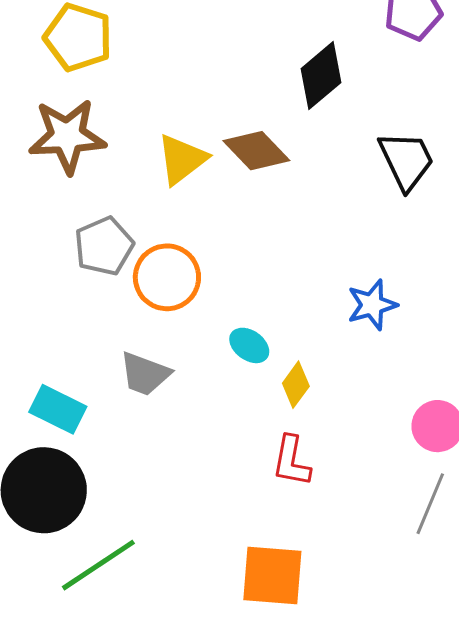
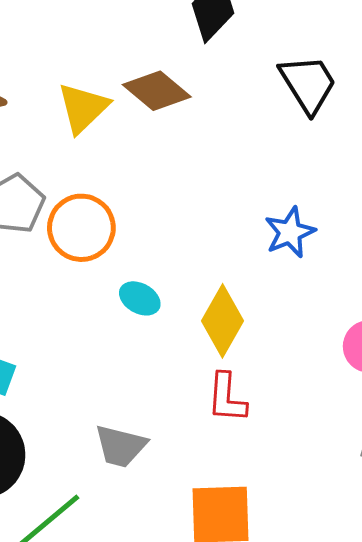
cyan ellipse: (249, 345) -> (140, 298), moved
gray trapezoid: (145, 374) -> (121, 446), moved
yellow diamond: (296, 385) -> (222, 321), size x1.5

